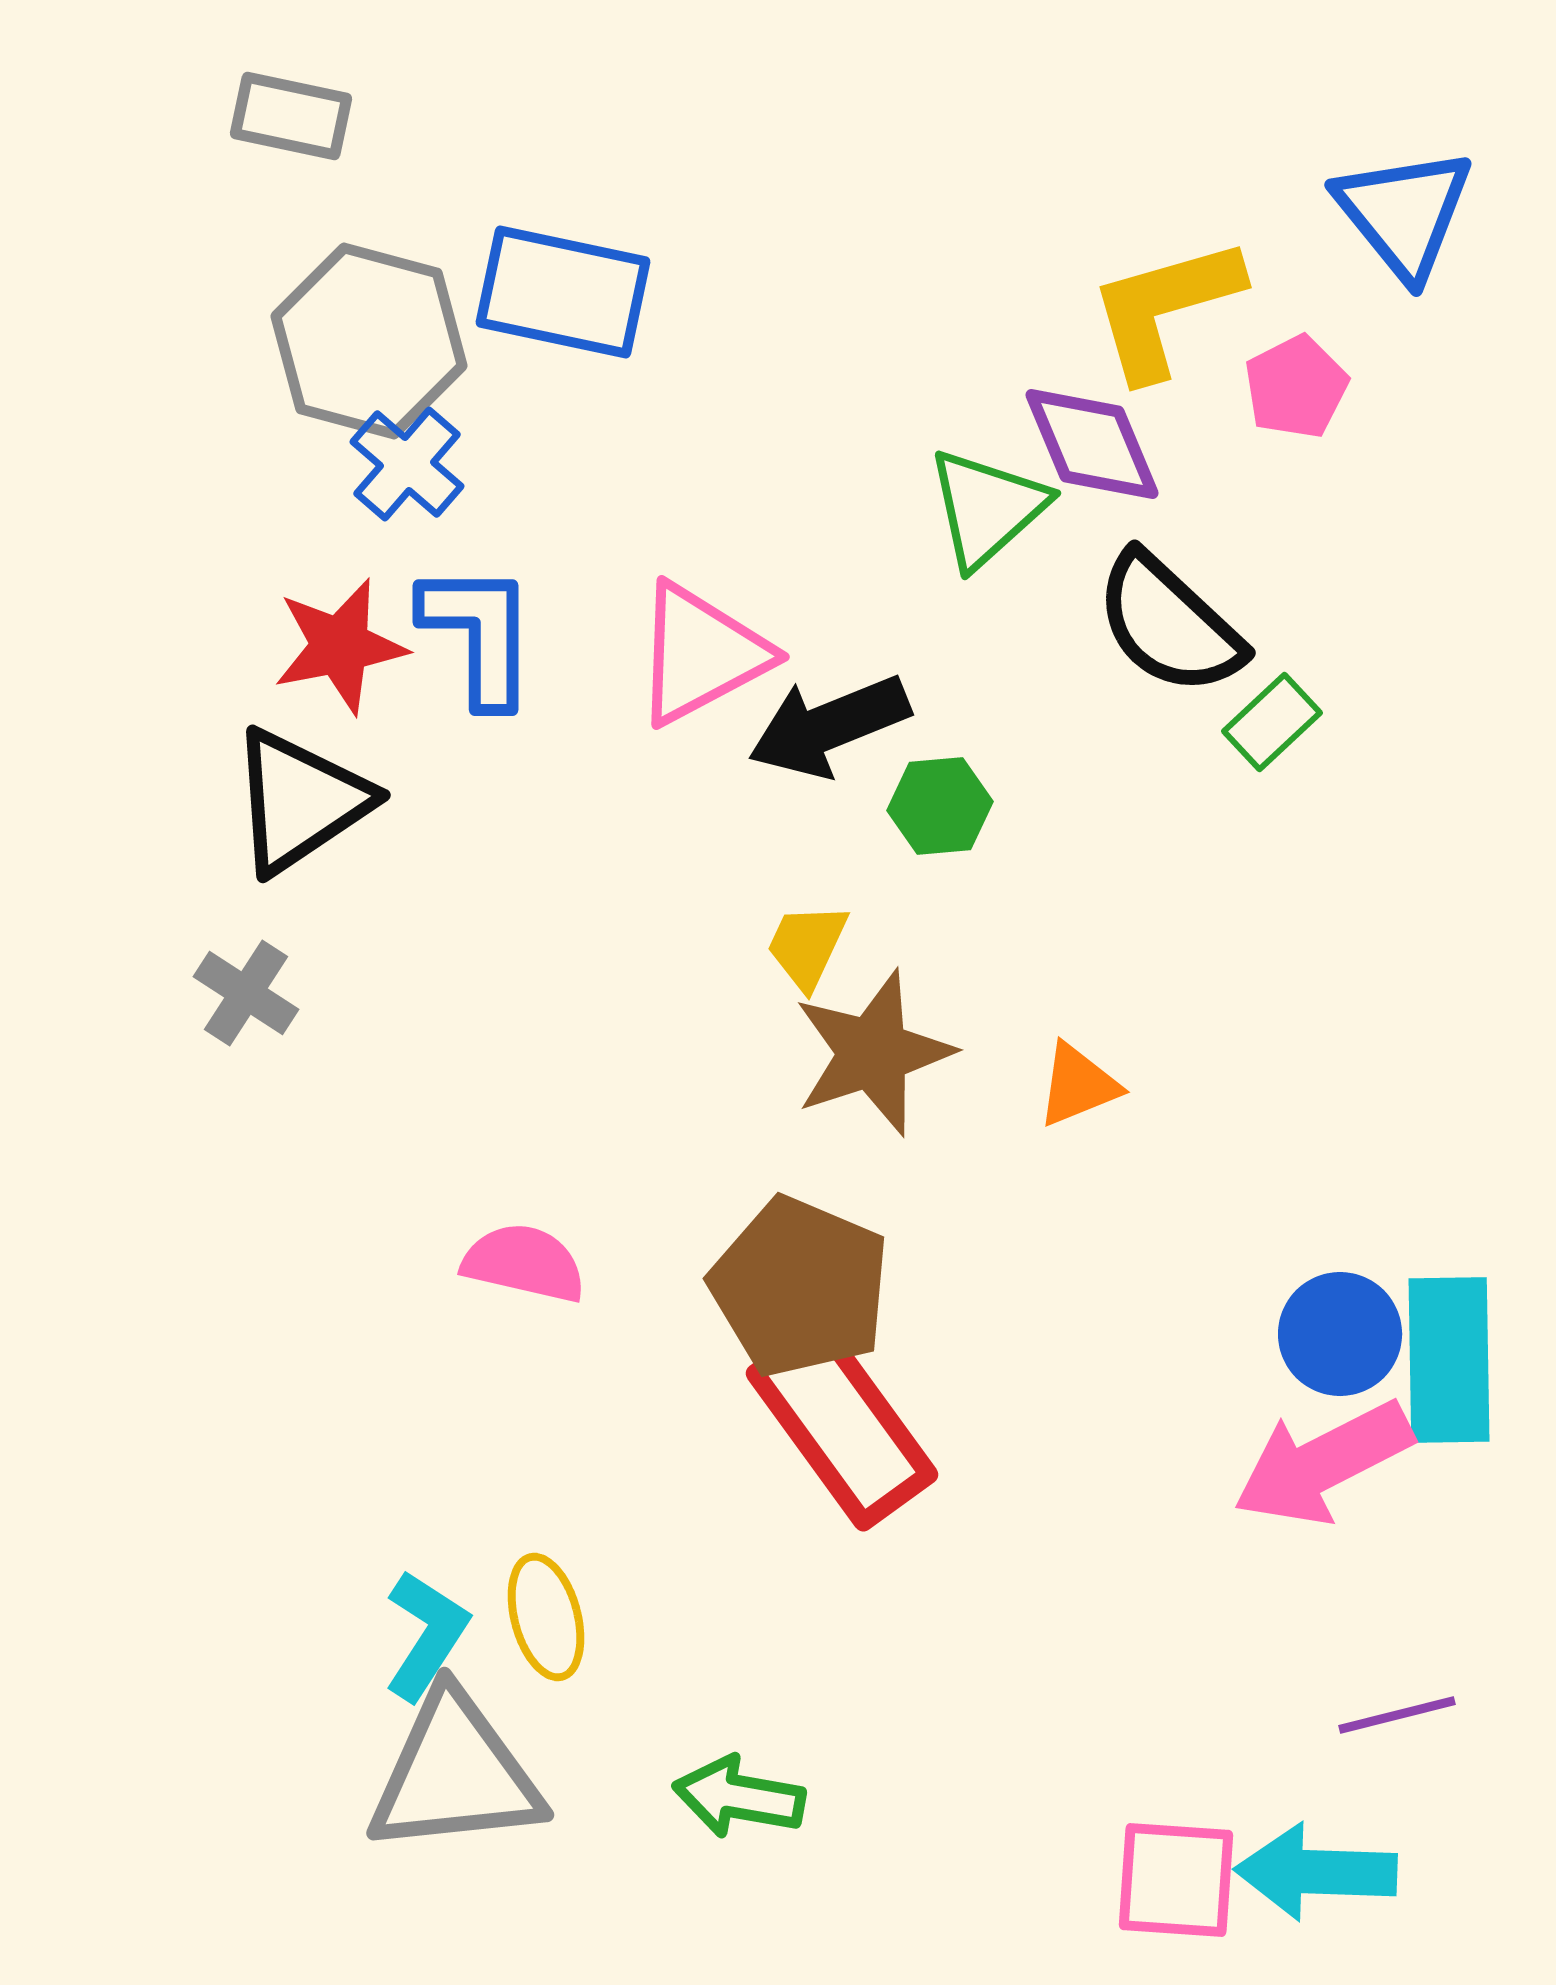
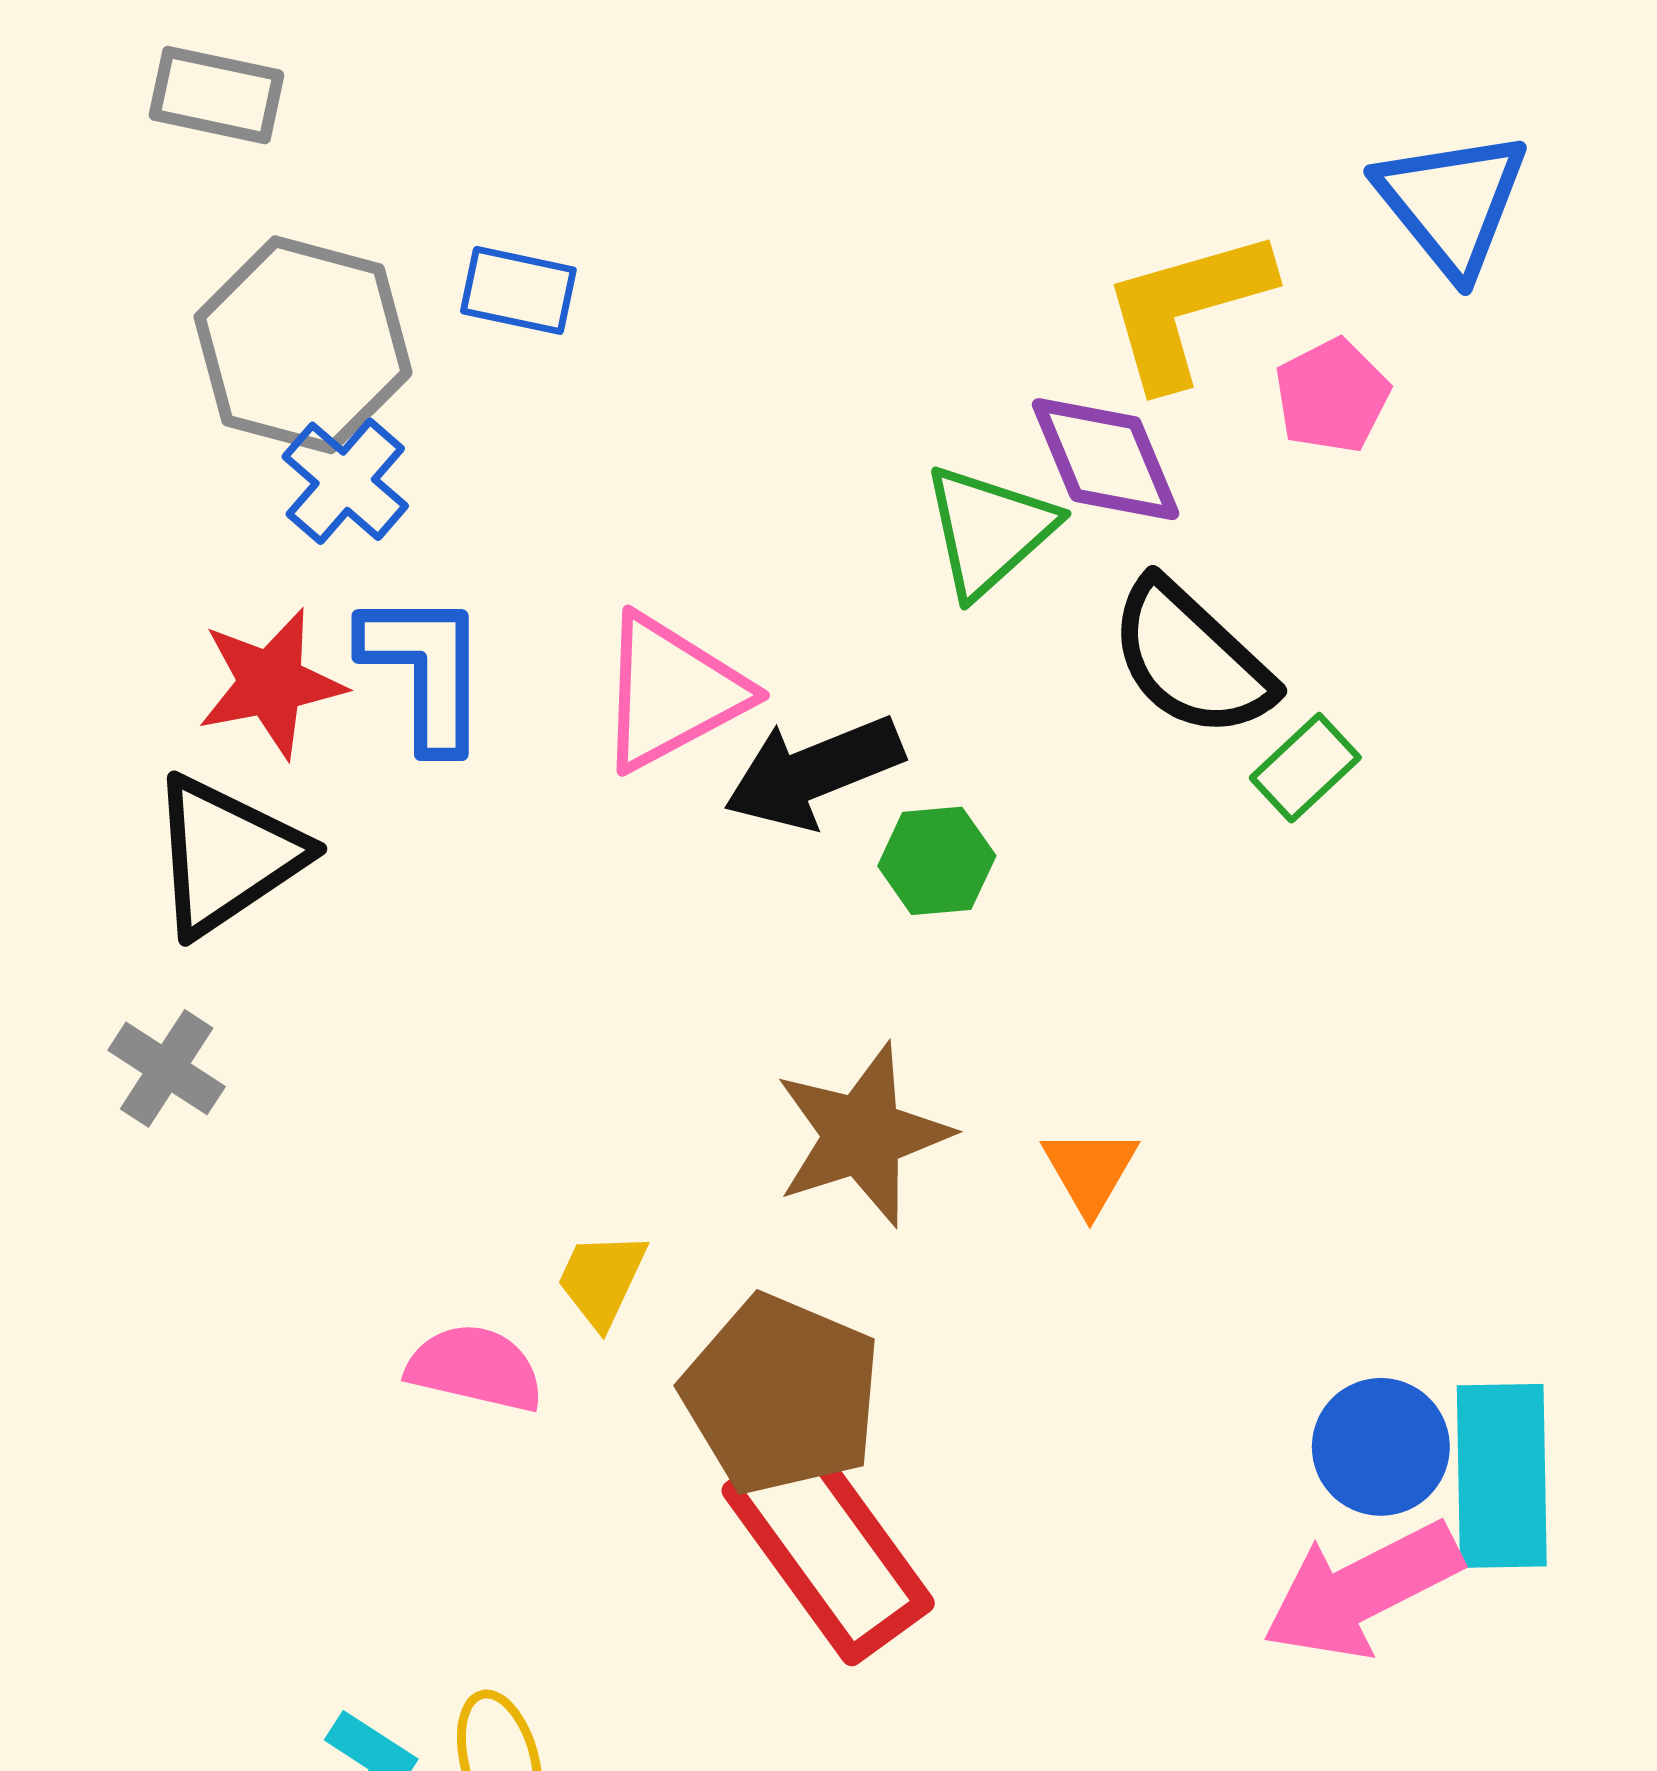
blue rectangle: (563, 292) -> (518, 290), size x0.6
yellow trapezoid: (807, 946) -> (602, 1279), moved
orange triangle: (1078, 1085) -> (1090, 1171), turned -38

